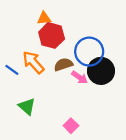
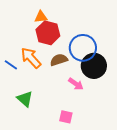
pink arrow: (80, 77) -> (76, 84), moved
pink square: (71, 126) -> (66, 117), turned -32

